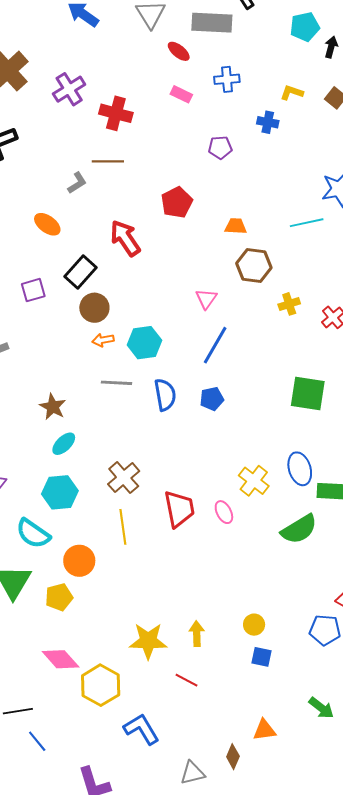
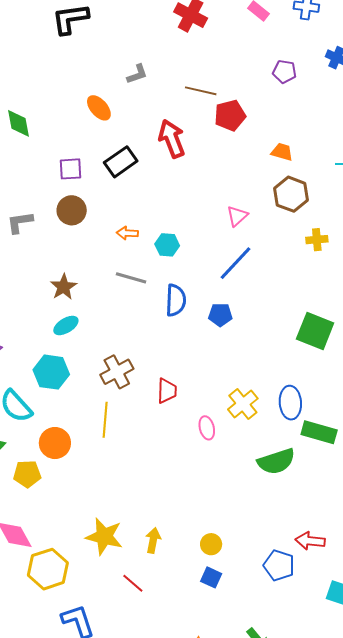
brown line: (108, 161) -> (201, 91), moved
brown circle: (94, 308) -> (72, 210), moved
cyan hexagon: (144, 343) -> (167, 245), size x0.7
red trapezoid: (179, 509) -> (167, 391), moved, size x0.7

